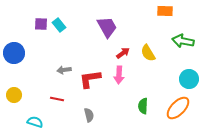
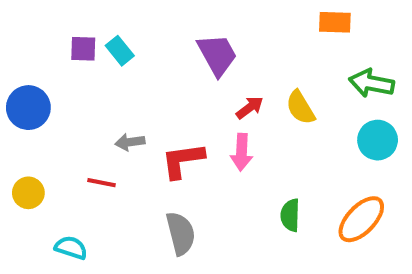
cyan circle: (189, 79) -> (378, 140), moved
red line: (57, 99) -> (101, 183), moved
gray semicircle: (89, 115) -> (181, 233), size x1.5

